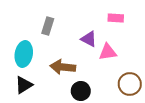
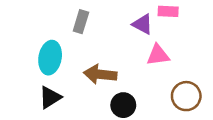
purple triangle: (89, 39) -> (143, 24), moved

